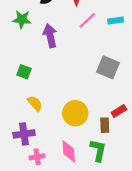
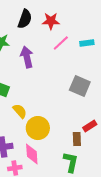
yellow semicircle: (35, 103) -> (20, 111), moved
yellow circle: (75, 113) -> (38, 128), moved
pink diamond: (69, 151) -> (32, 154), moved

